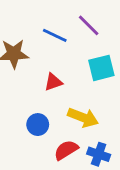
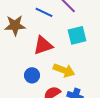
red triangle: (53, 82) -> (43, 45), size x1.5

